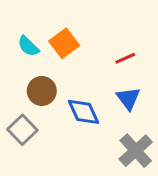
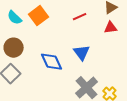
red line: (125, 58) -> (80, 17), moved
brown circle: (42, 91) -> (14, 48), moved

